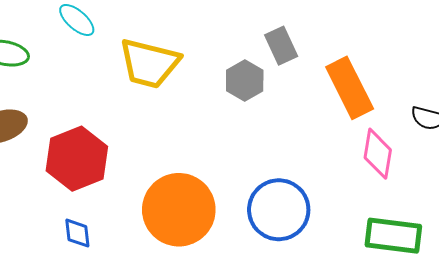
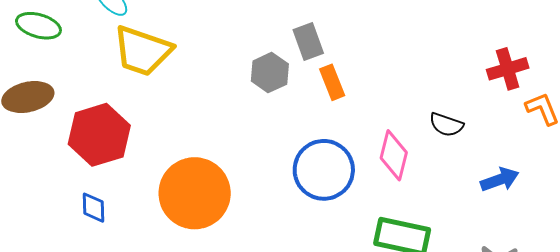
yellow trapezoid: (149, 63) -> (142, 51), moved
orange rectangle: (350, 88) -> (332, 82), moved, size x0.6
blue circle: (279, 210) -> (324, 170), moved

